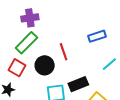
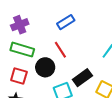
blue rectangle: (97, 36) -> (66, 22), moved
green rectangle: (26, 43) -> (22, 50), turned 75

